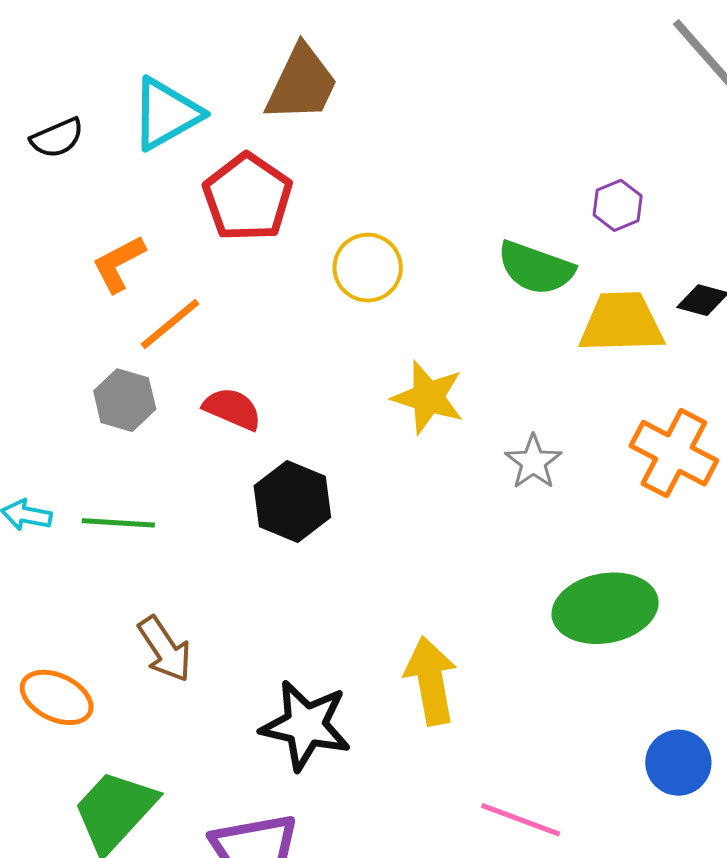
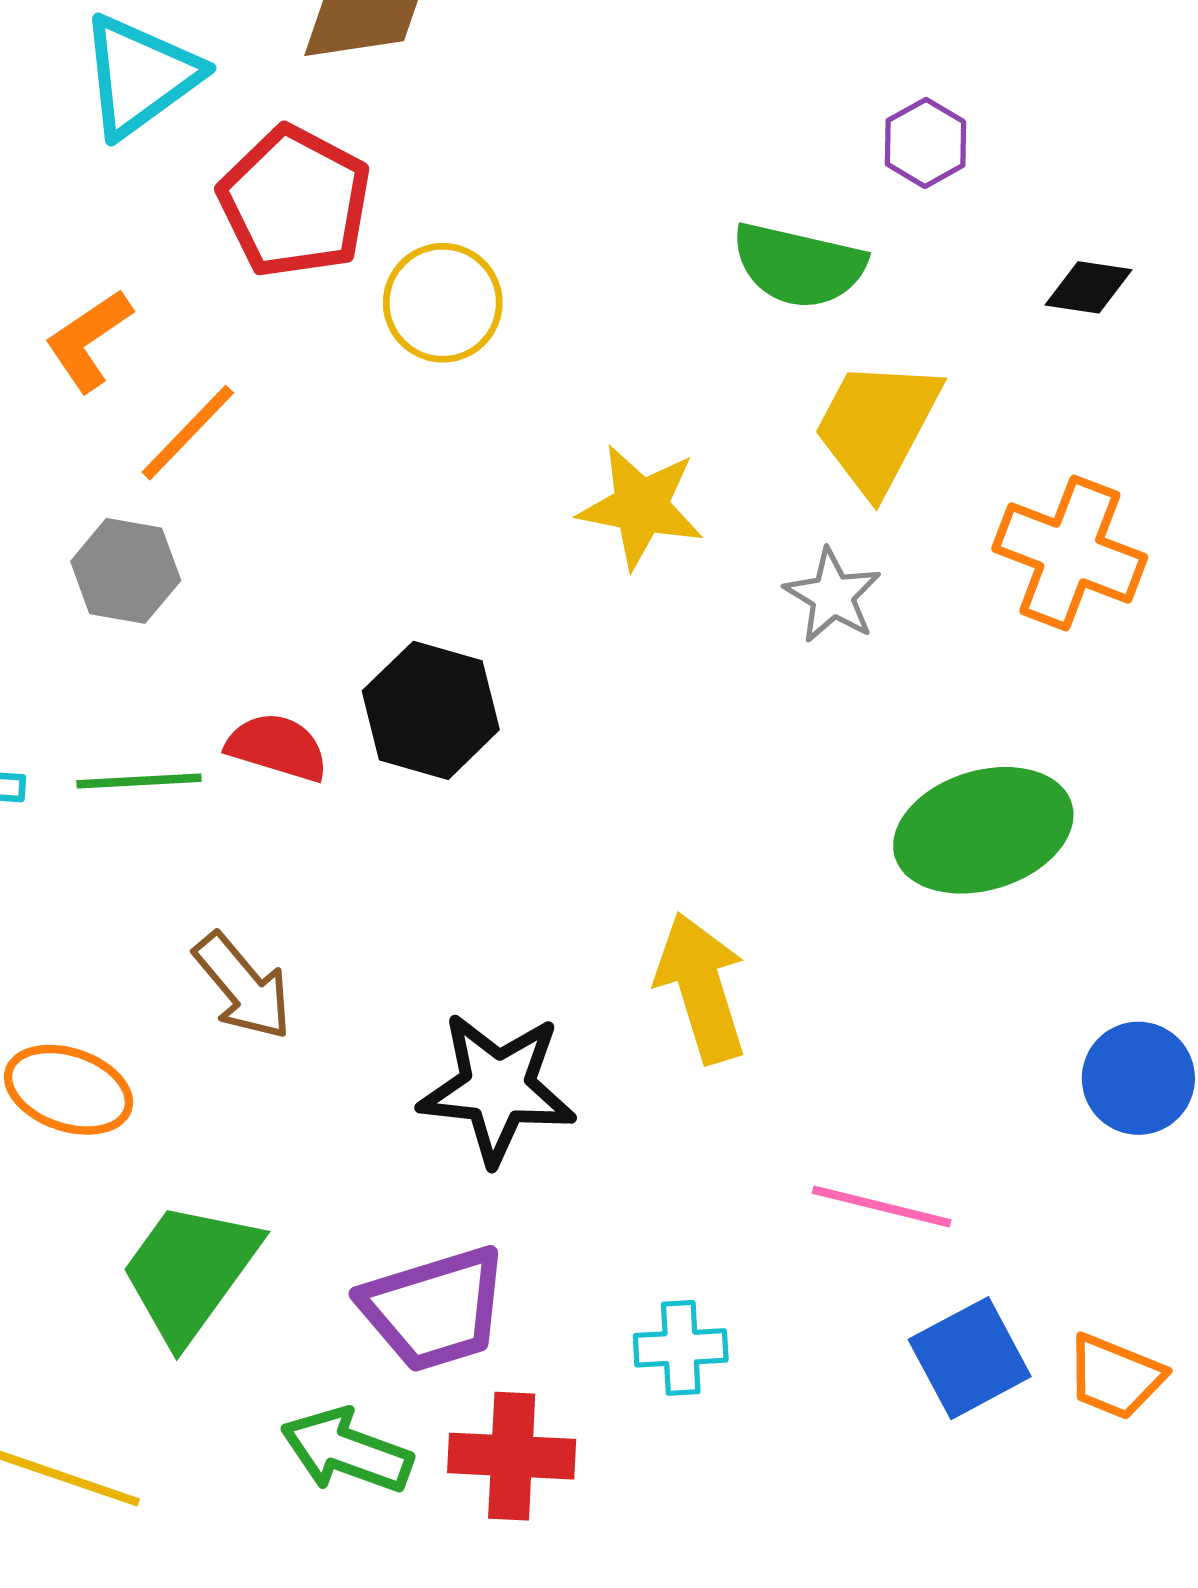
yellow circle: (368, 268) -> (443, 303), moved
yellow trapezoid: (622, 323) -> (877, 426), moved, turned -54
red semicircle: (232, 409) -> (277, 747), moved

